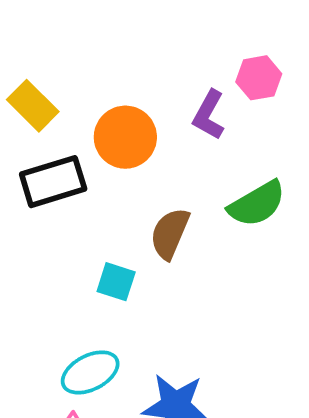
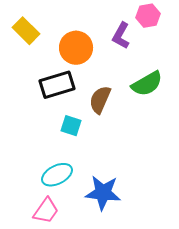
black rectangle: (53, 182) -> (57, 85), moved

